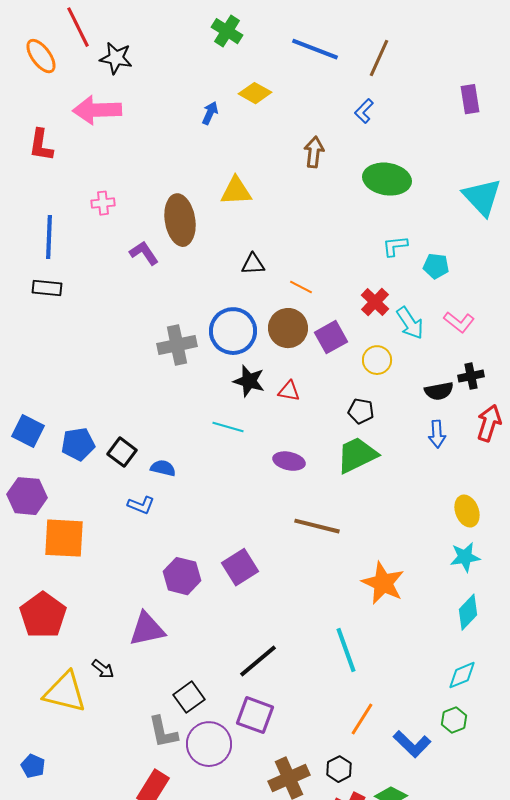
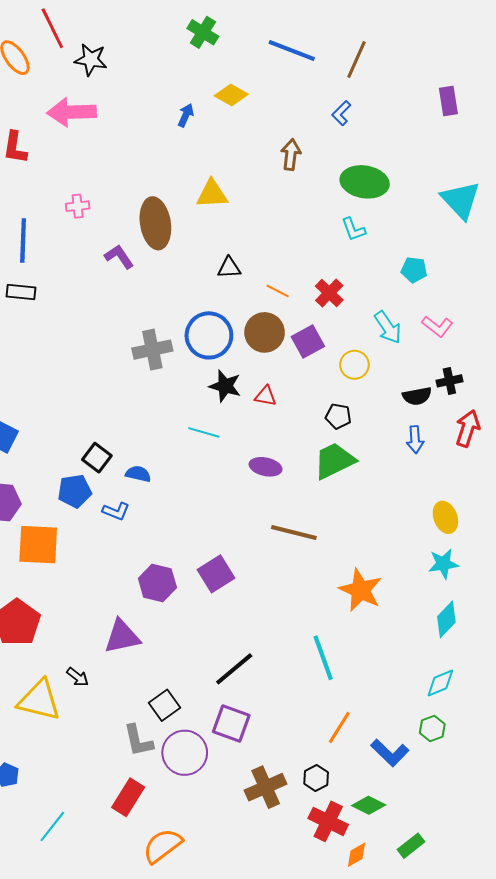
cyan L-shape: (395, 246) -> (353, 229), moved, turned -104
red cross: (375, 302) -> (329, 293), moved
blue pentagon: (78, 444) -> (75, 491), moved

